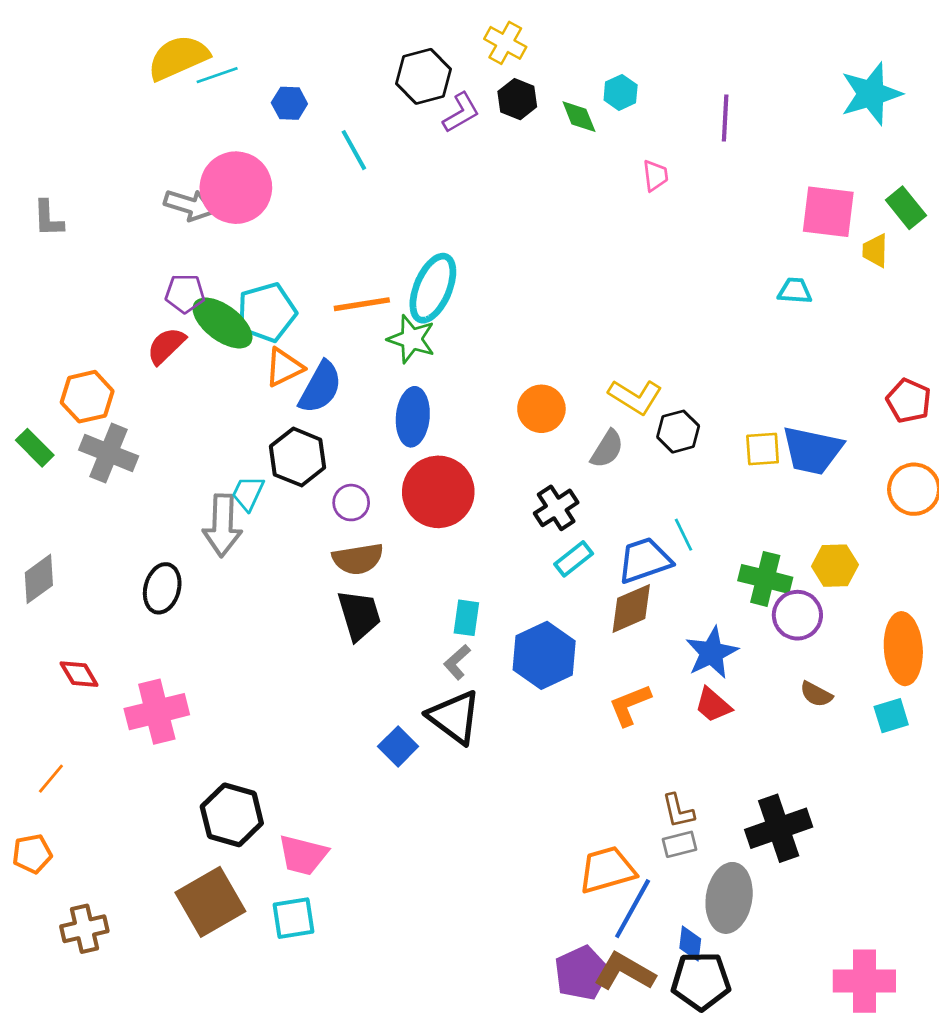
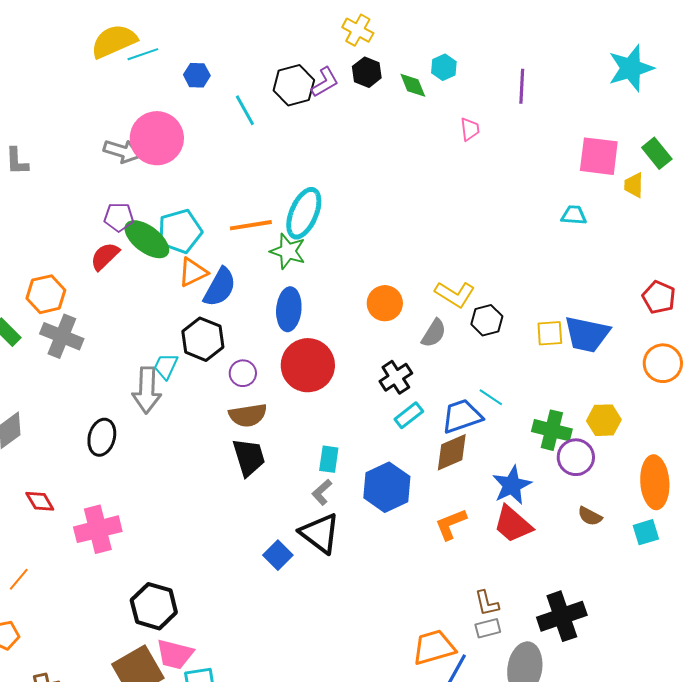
black hexagon: (424, 76) -> (294, 85), moved
cyan line: (684, 535) -> (491, 397), turned -30
red trapezoid: (713, 705) -> (513, 524), size x1.4
pink trapezoid: (303, 855) -> (175, 654), moved

